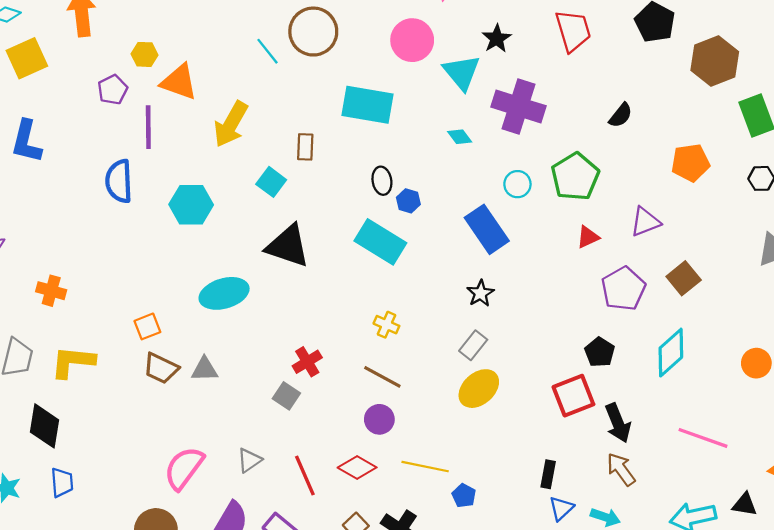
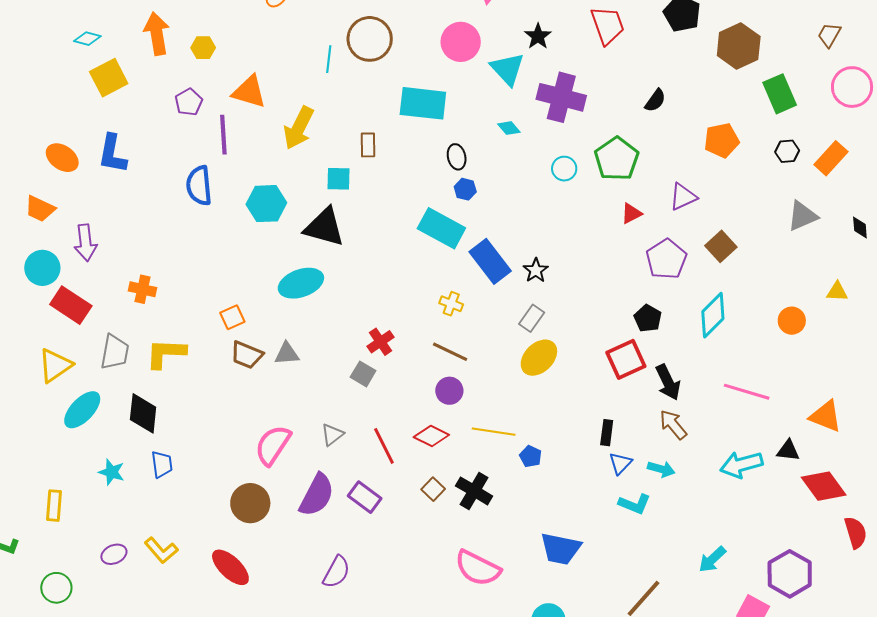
cyan line: (268, 51) -> (329, 59), turned 48
yellow hexagon: (144, 54) -> (203, 48), moved
black ellipse: (382, 181) -> (457, 157), moved
cyan square: (271, 182) -> (339, 179), turned -32
blue rectangle: (487, 229) -> (490, 261), moved
black triangle: (288, 246) -> (324, 227), moved

